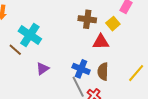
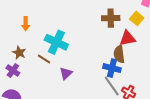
purple triangle: (43, 69) -> (66, 73), moved
brown semicircle: (103, 72) -> (119, 54), moved

